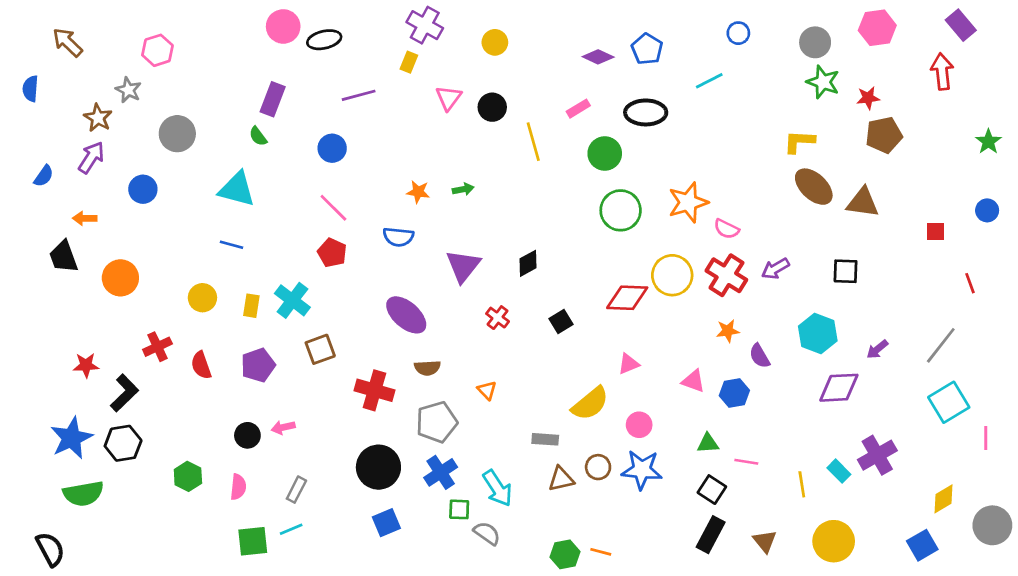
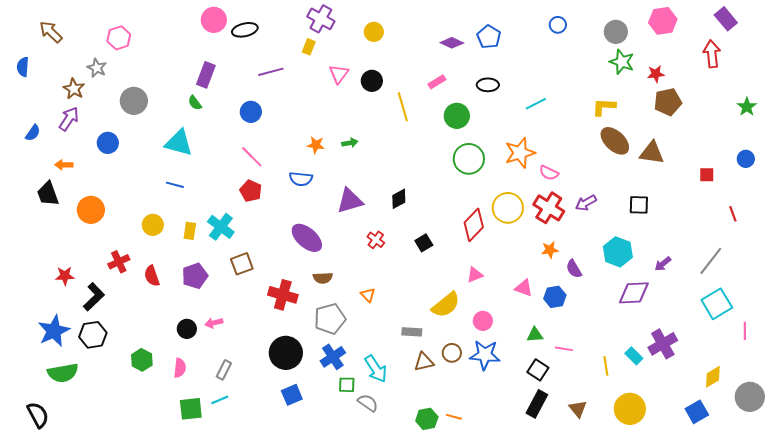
cyan line: (709, 81) -> (536, 104), moved
black ellipse: (646, 112) -> (488, 85), size x0.7
purple triangle: (463, 266) -> (350, 201), turned 36
red diamond: (627, 298) -> (474, 225), turned -48

